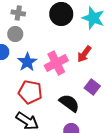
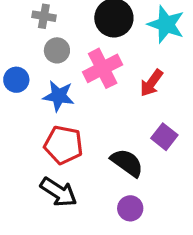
gray circle: (15, 34) -> (57, 50), moved
blue star: (27, 62) -> (59, 96), turned -30
pink cross: (56, 63) -> (103, 68), moved

